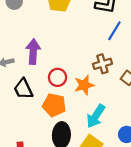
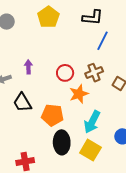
purple arrow: (33, 52) -> (28, 67), size x0.6
red circle: (58, 77) -> (65, 73), moved

